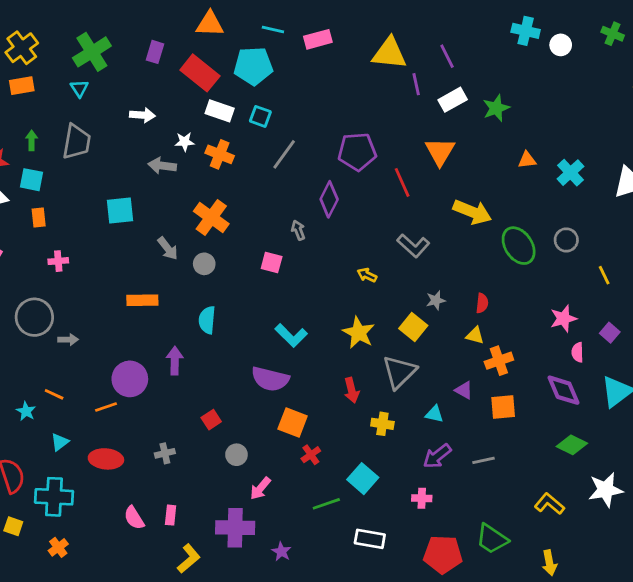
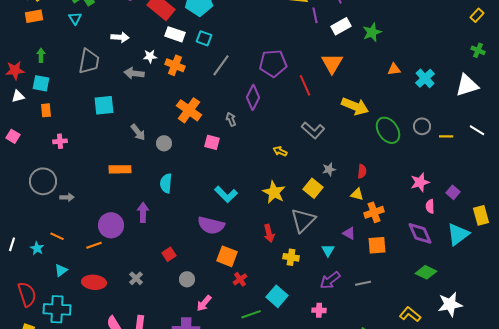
gray trapezoid: (76, 142) -> (89, 61), moved
orange cross: (211, 218) -> (189, 110), moved
yellow line: (604, 275) -> (446, 136), moved, turned -64
cyan triangle: (434, 414) -> (328, 250), turned 48
gray cross: (165, 453) -> (136, 278), turned -32

